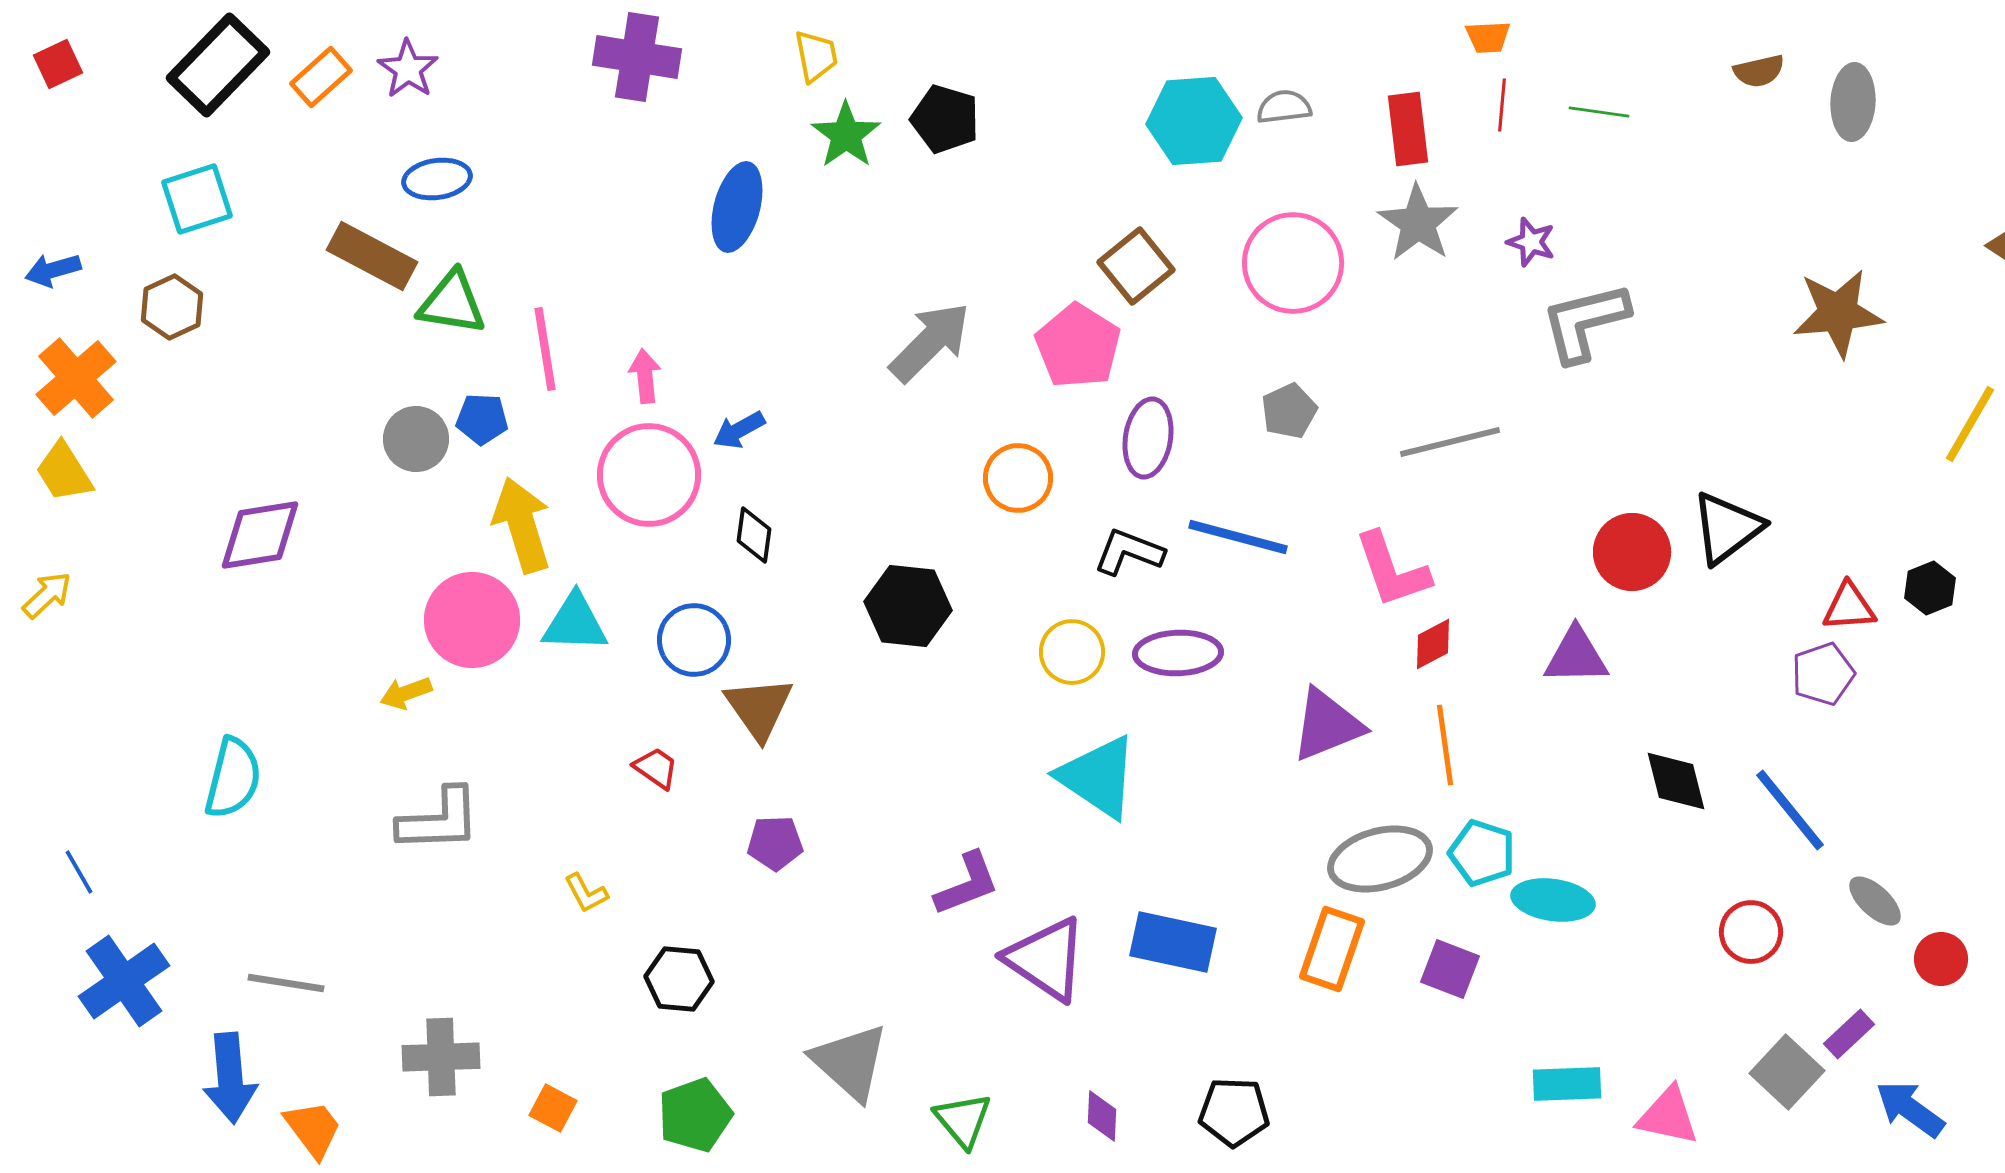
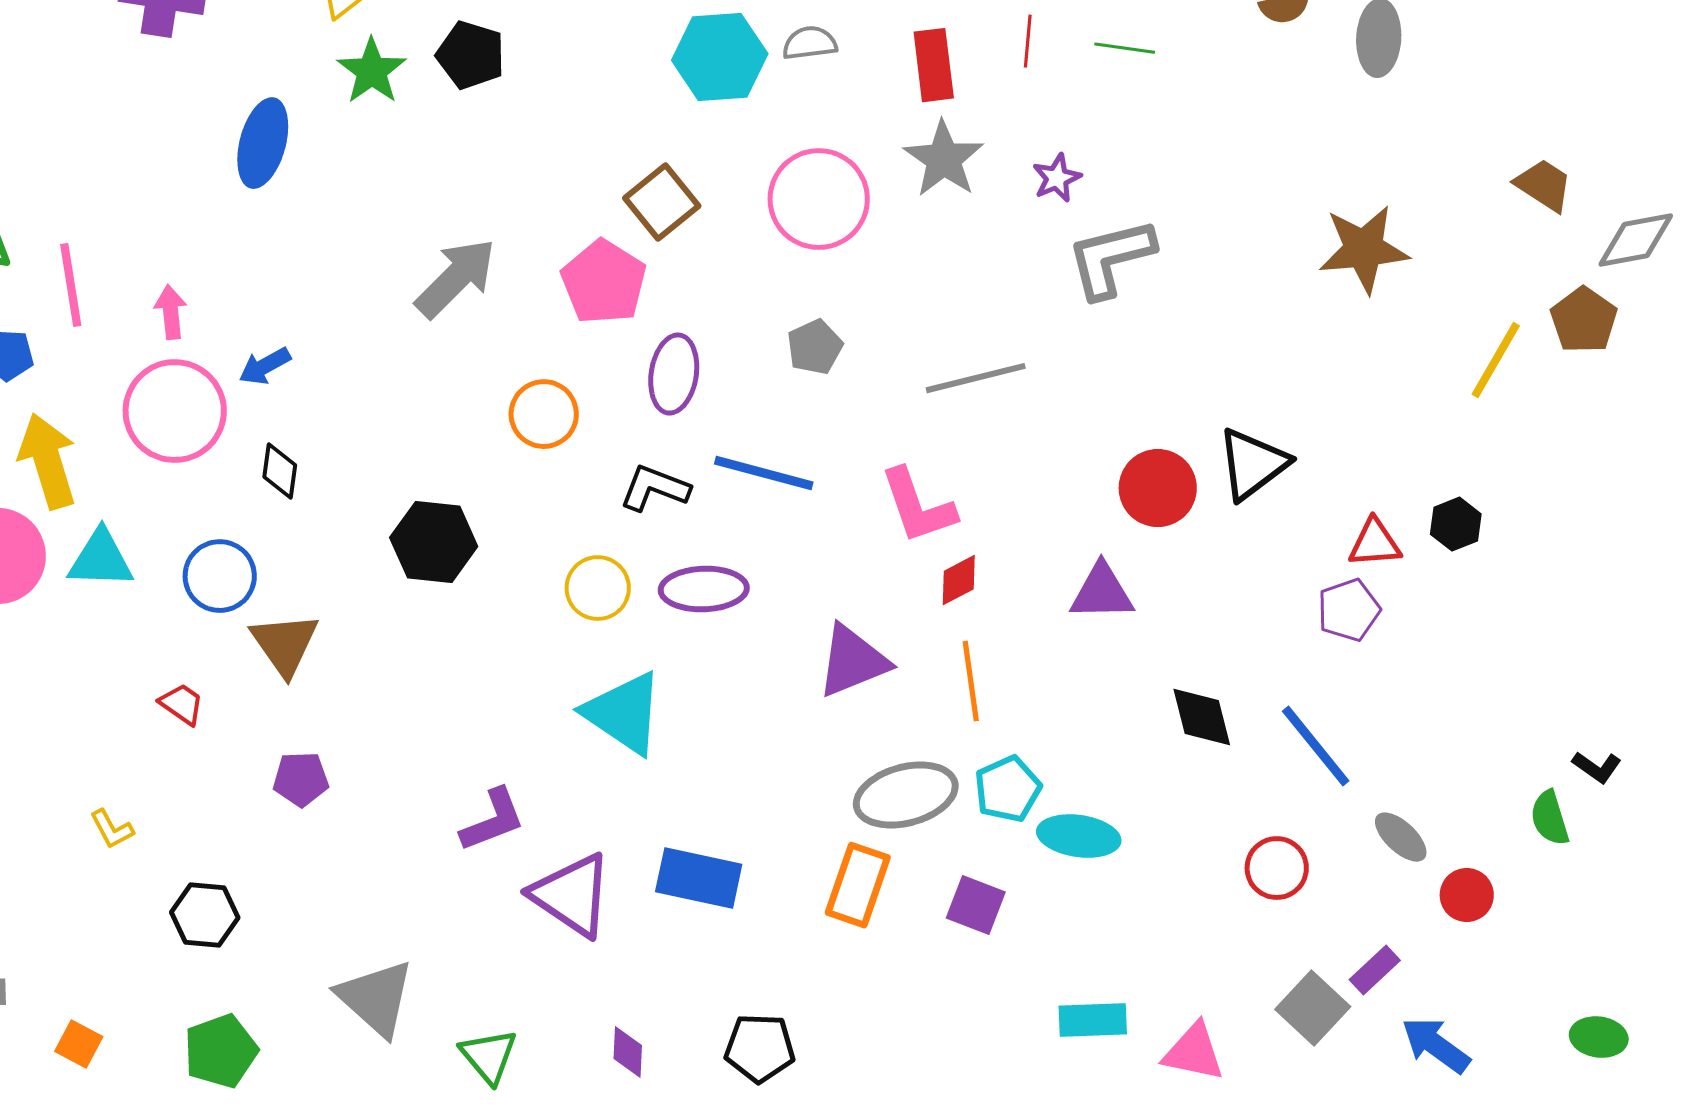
purple star: (1531, 242) -> (1057, 178), turned 30
cyan pentagon: (1482, 853) -> (1008, 789), turned 30

